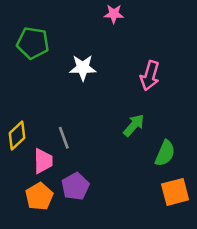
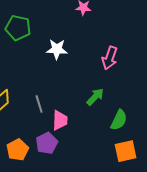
pink trapezoid: (43, 161) -> (60, 120), moved

